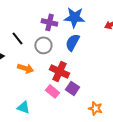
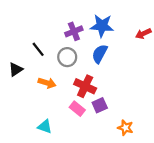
purple cross: (49, 22) -> (74, 31), turned -35
purple square: (72, 88) -> (100, 105), turned 32

